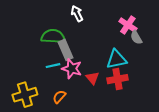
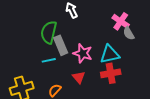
green semicircle: (53, 36) -> (49, 32), turned -80
pink star: (72, 69) -> (83, 53), moved
red triangle: (93, 78) -> (79, 77), moved

